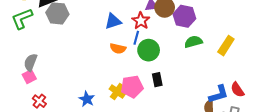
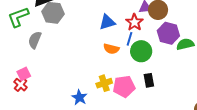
purple hexagon: (184, 16) -> (168, 33), moved
gray semicircle: (30, 62) -> (35, 40), moved
yellow cross: (117, 92) -> (104, 83), moved, turned 35
red cross: (39, 101) -> (21, 85), moved

